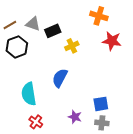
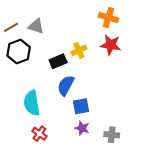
black rectangle: (53, 31) -> (58, 61), moved
red star: (112, 41) -> (111, 45), moved
blue square: (101, 104) -> (81, 106), moved

